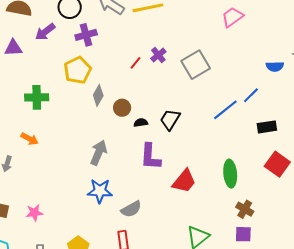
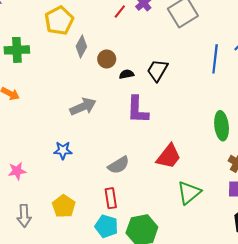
blue line: (225, 110) -> (215, 59), turned -44
gray arrow: (99, 153) -> (83, 107), turned 45
red trapezoid: (184, 181) -> (169, 156), moved
blue star: (100, 191) -> (63, 150), moved, size x0.7

